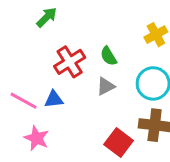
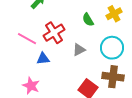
green semicircle: (108, 56) -> (88, 20), moved
pink line: (24, 101) -> (27, 39), moved

